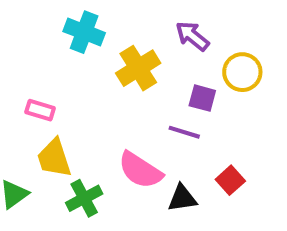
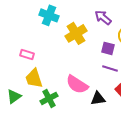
purple line: (184, 132) -> (110, 68), moved

